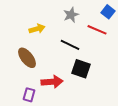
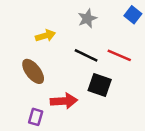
red line: (97, 30) -> (119, 55), moved

